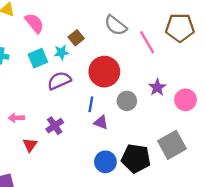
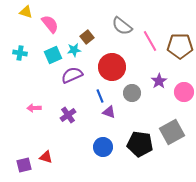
brown pentagon: (180, 28) -> (180, 46), moved
blue line: (91, 104) -> (100, 96), turned -32
red triangle: (30, 145) -> (46, 157), moved, turned -48
blue circle: (105, 162) -> (103, 147), moved

